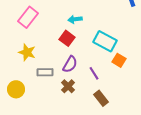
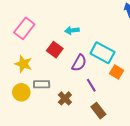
red square: (67, 38) -> (55, 50), moved
purple semicircle: (70, 64) -> (79, 63), moved
yellow circle: (16, 89) -> (21, 92), moved

